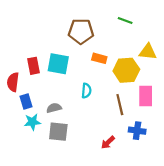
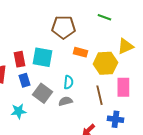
yellow triangle: (148, 52) -> (125, 46), turned -30
blue rectangle: (26, 101) -> (24, 80), moved
gray semicircle: (54, 108) -> (65, 101), moved
gray square: (58, 132) -> (42, 93), moved, turned 30

